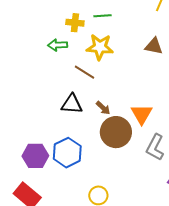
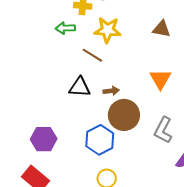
brown arrow: (103, 108) -> (111, 91), turned -49
orange triangle: (142, 114) -> (160, 79), moved
blue hexagon: (67, 153) -> (100, 140), moved

